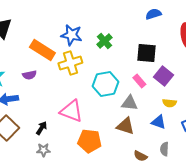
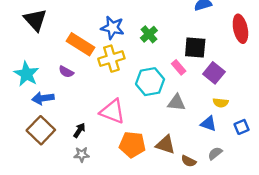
purple semicircle: (29, 75) -> (66, 72), turned 40
pink rectangle: (139, 81) -> (179, 67), moved
brown triangle: (125, 126) -> (165, 145), moved
gray semicircle: (164, 149) -> (215, 153), turned 48

